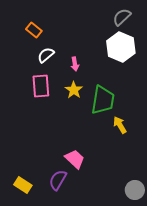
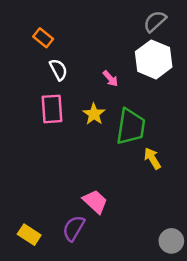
white semicircle: (46, 55) -> (58, 70), turned 102
pink arrow: (75, 64) -> (110, 78), moved, turned -32

